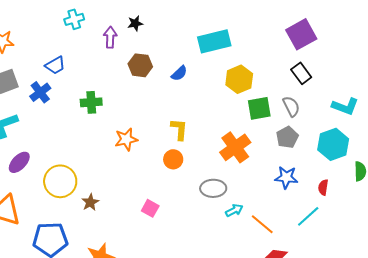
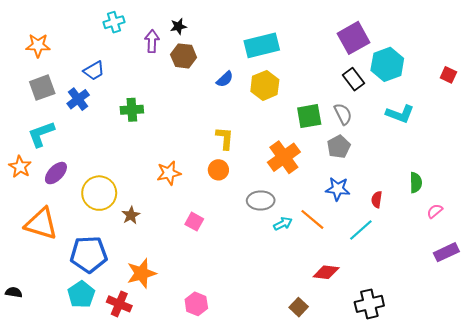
brown hexagon: (140, 65) -> (184, 56), moved
yellow hexagon: (239, 79) -> (265, 85), moved
orange star: (126, 139) -> (169, 173), moved
cyan hexagon: (333, 144) -> (387, 64), moved
orange line: (262, 224) -> (312, 219), moved

